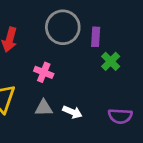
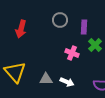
gray circle: (63, 27) -> (60, 20), size x0.6
pink cross: (44, 72) -> (72, 53), moved

